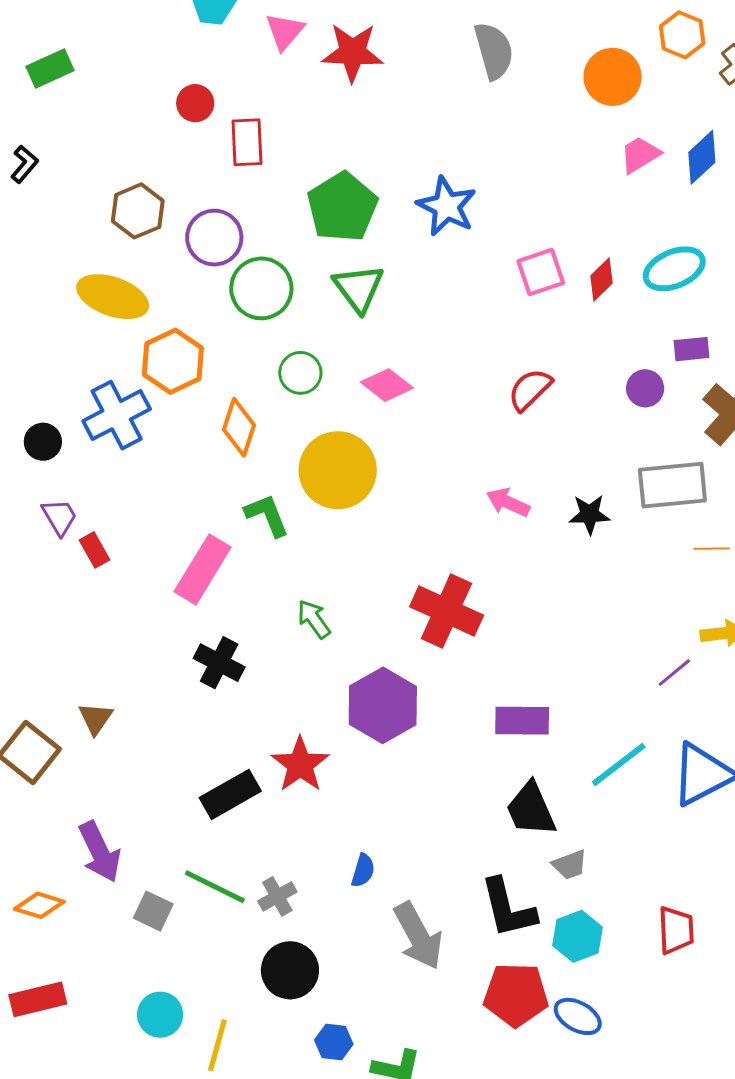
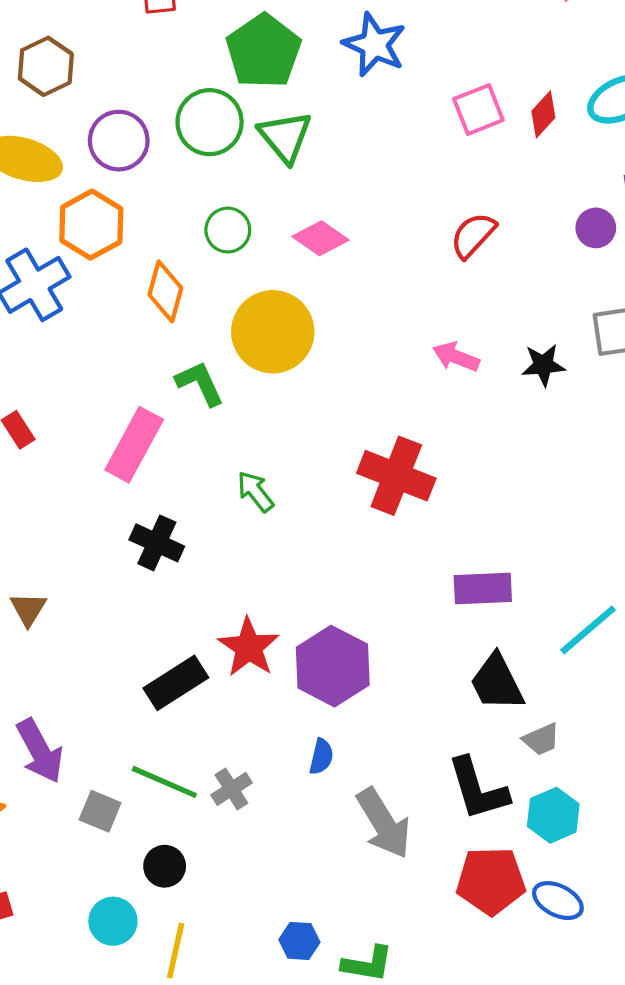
purple circle: (214, 238) -> (119, 141), moved
green circle: (261, 288) -> (210, 122), moved
purple hexagon: (383, 705) -> (333, 666), moved
black circle: (290, 970) -> (165, 866), moved, size x0.7

